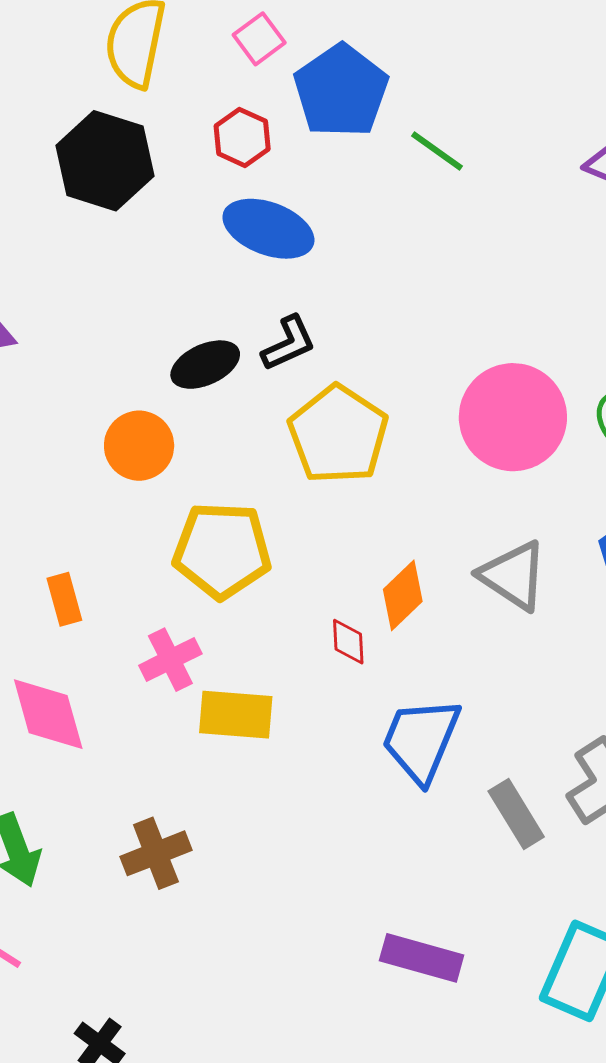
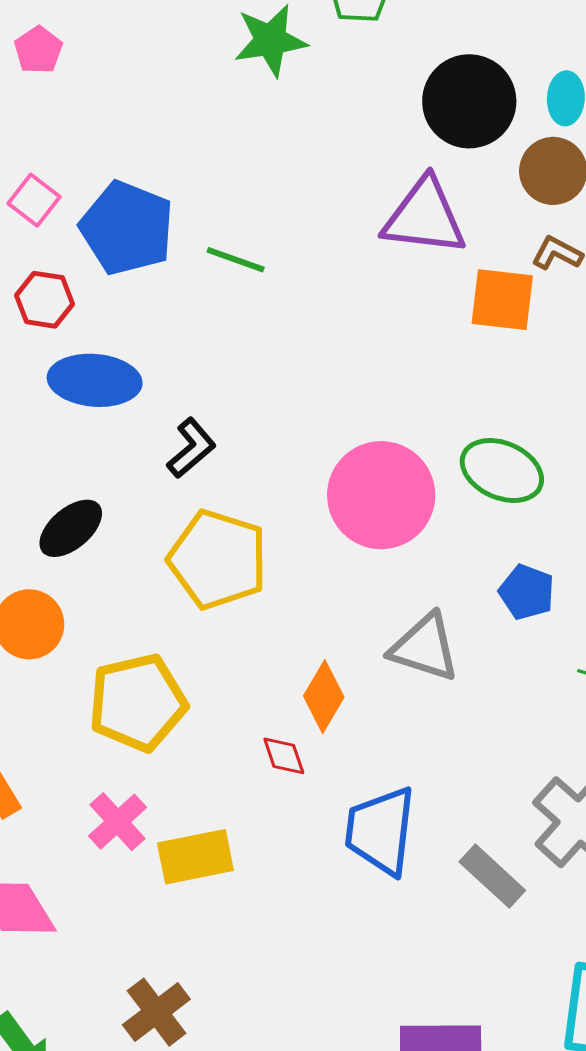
black L-shape: (289, 343) -> (191, 448), moved

